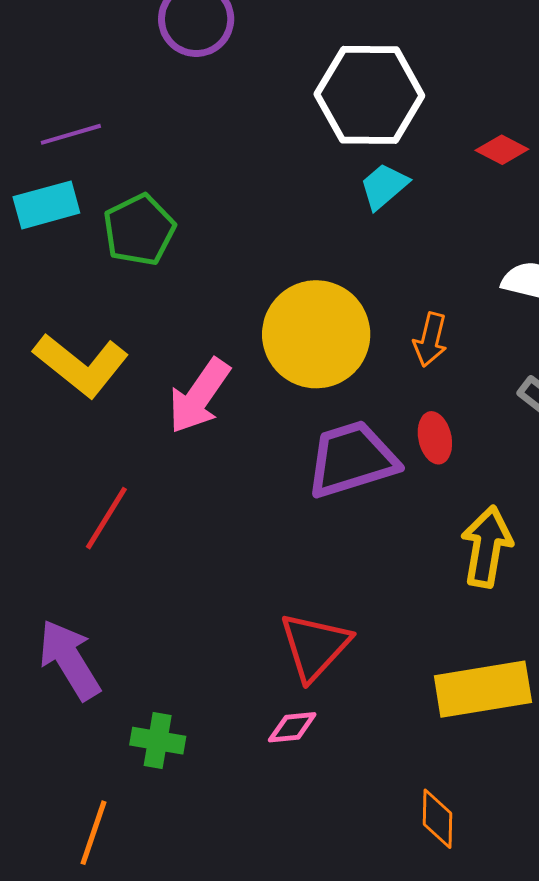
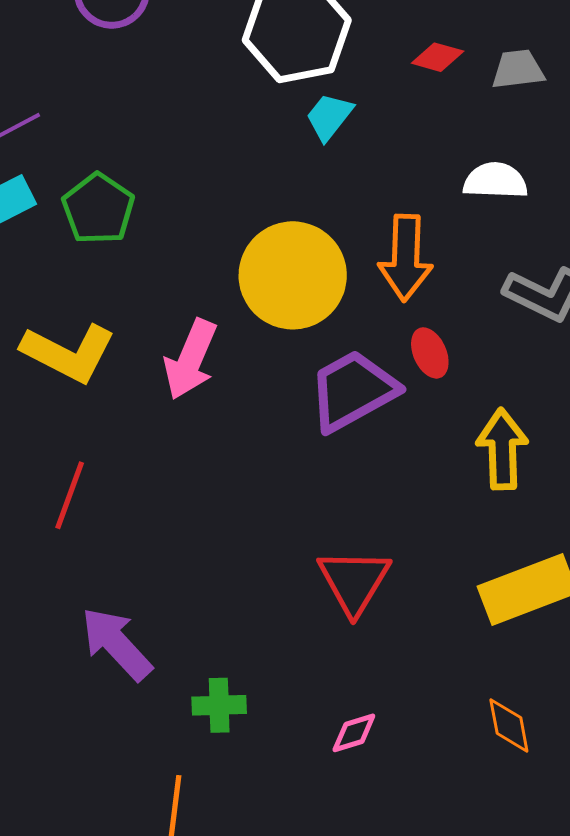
orange arrow: (430, 340) -> (406, 258), size x1.6
red line: (106, 518) -> (70, 495), moved
pink diamond: (292, 727) -> (354, 733), moved

